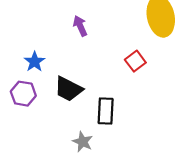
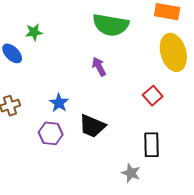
black rectangle: (106, 111) -> (151, 145), moved
gray star: (83, 142) -> (131, 173), moved

